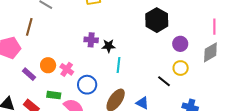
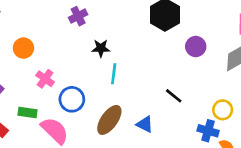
purple cross: (91, 40) -> (78, 16), moved, turned -32
orange circle: (48, 65) -> (23, 48), moved
yellow circle: (181, 68) -> (223, 110), moved

